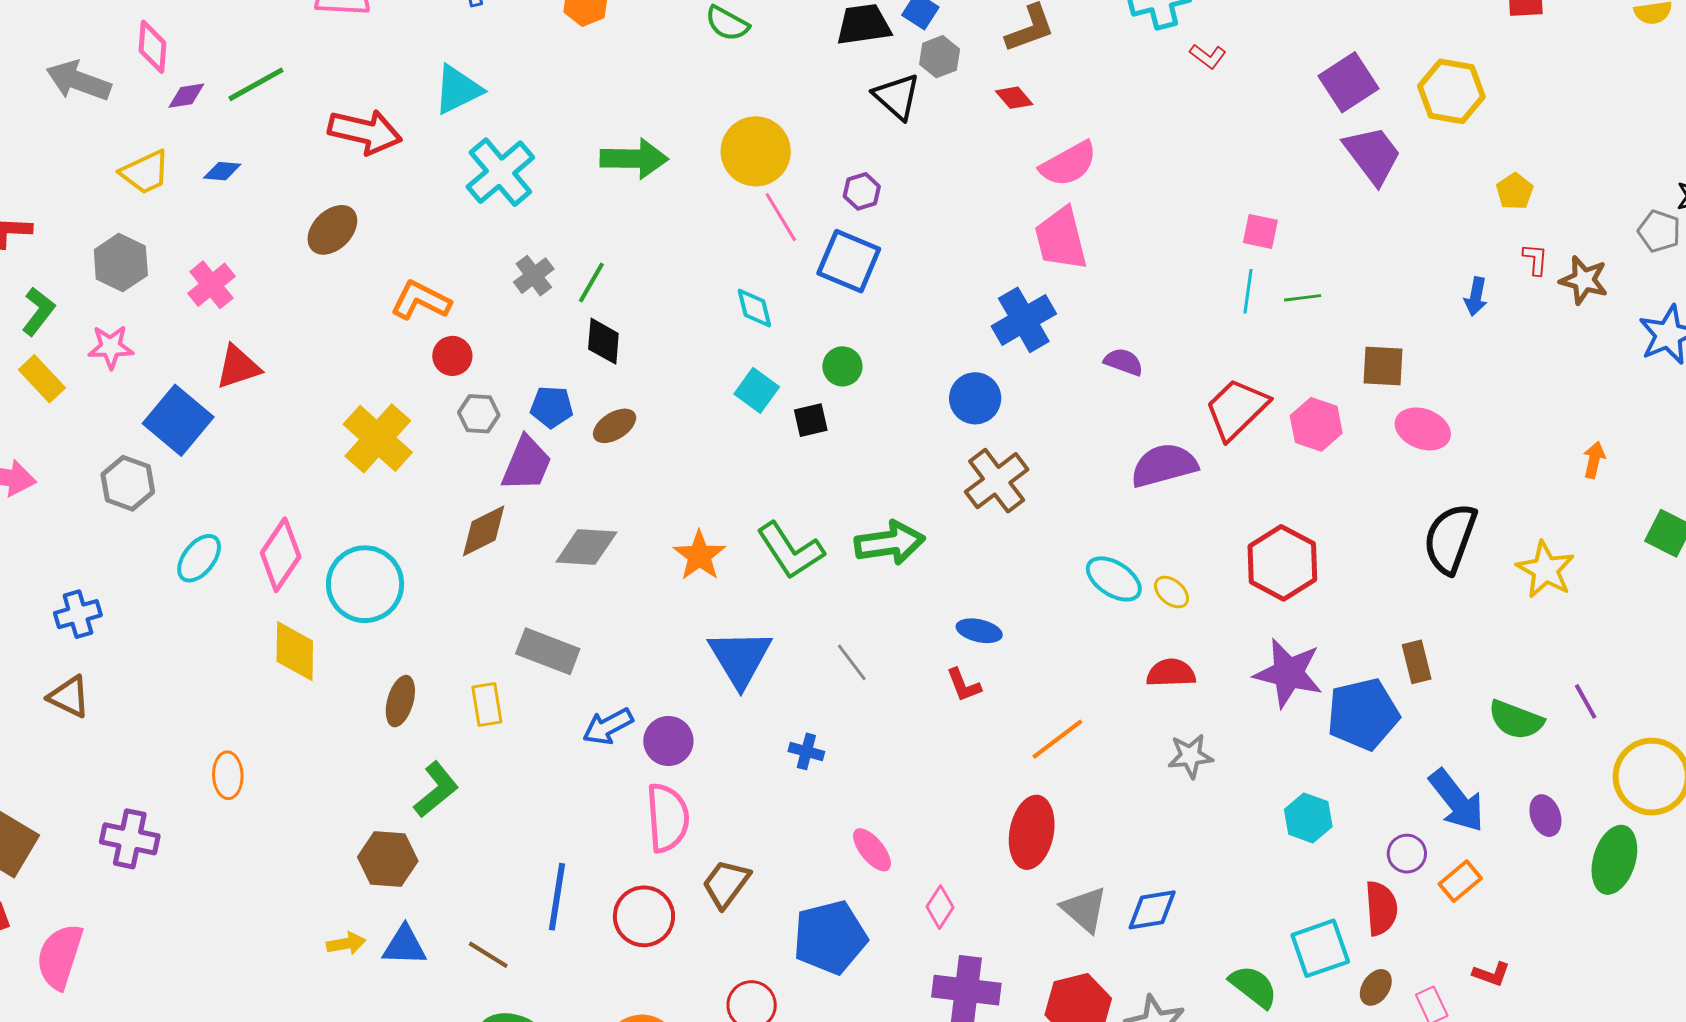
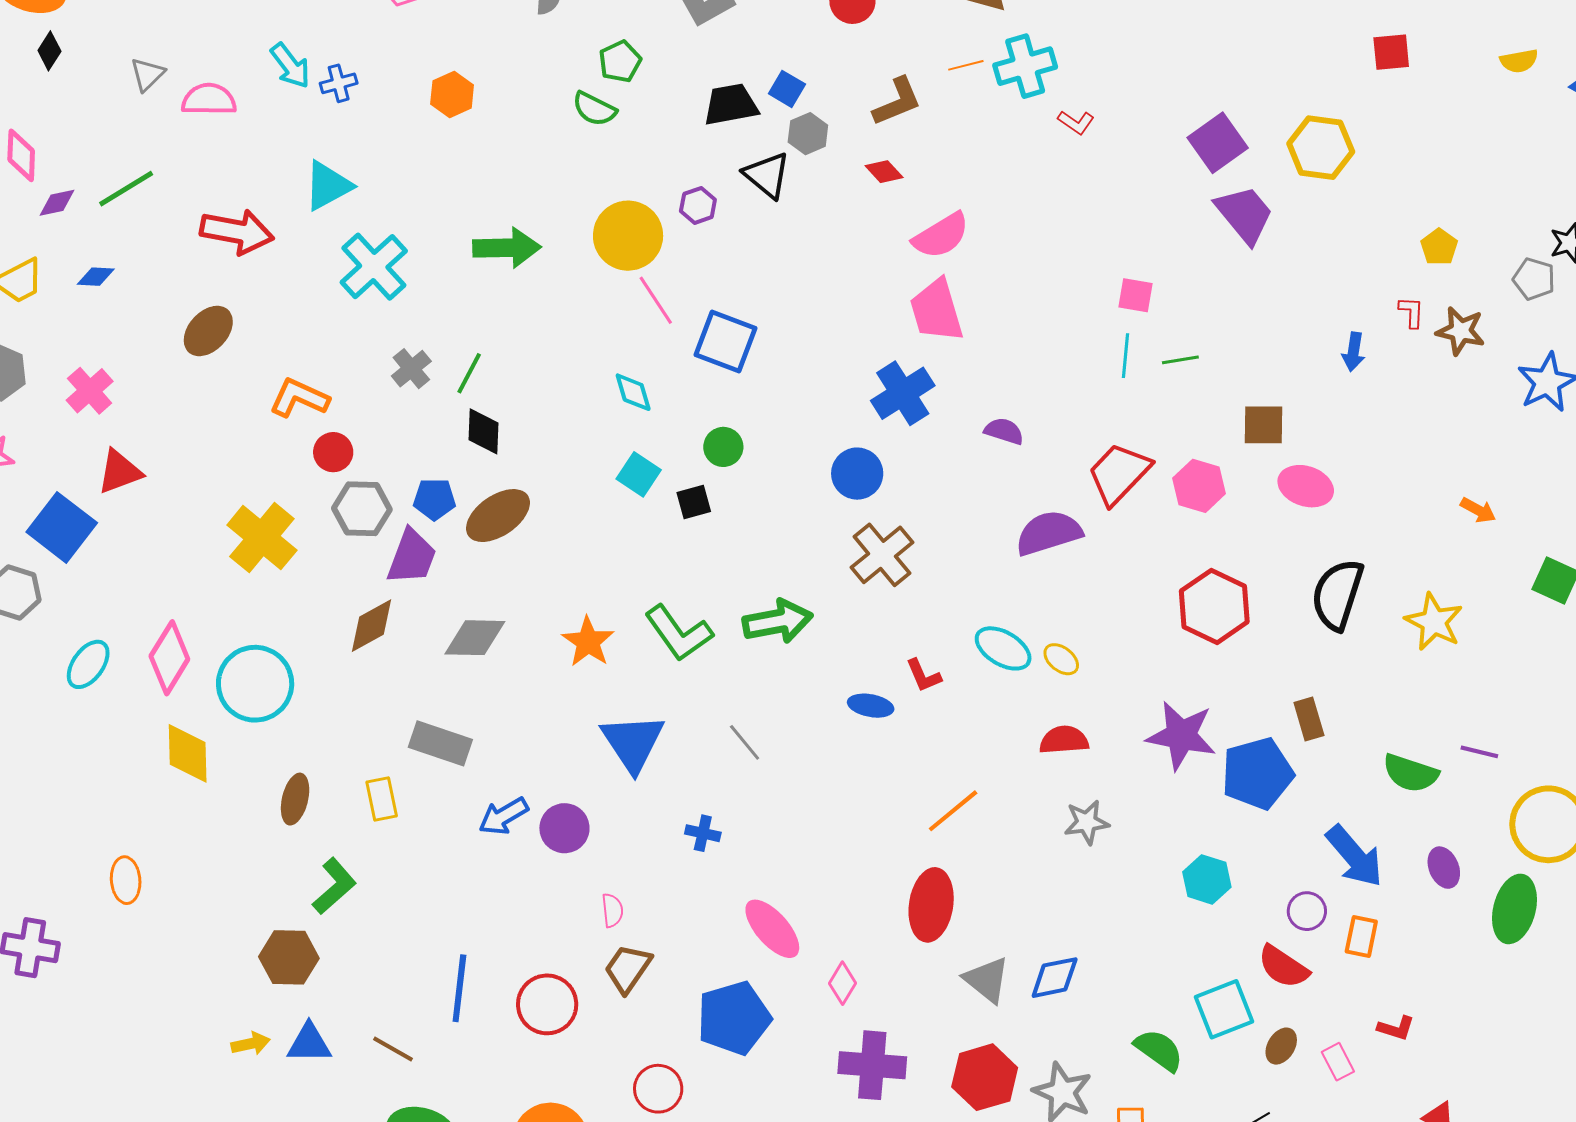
purple hexagon: (862, 191) -> (698, 205), moved
yellow pentagon: (1515, 191) -> (1439, 247), moved
gray hexagon: (479, 414) -> (362, 509), size x1.4
brown ellipse: (615, 426) -> (498, 516), size x1.5
orange arrow: (1594, 460) -> (1478, 510), turned 108
red hexagon: (1282, 563) -> (1214, 606), moved
red L-shape: (964, 685) -> (923, 675), moved
purple line: (1586, 701) -> (1479, 752), turned -45
pink semicircle: (668, 818) -> (612, 910), moved, size x0.5
pink ellipse: (872, 850) -> (772, 929), size x1.4
orange rectangle: (1460, 881) -> (1361, 937), turned -36
red semicircle: (1381, 908) -> (1283, 967), turned 130

